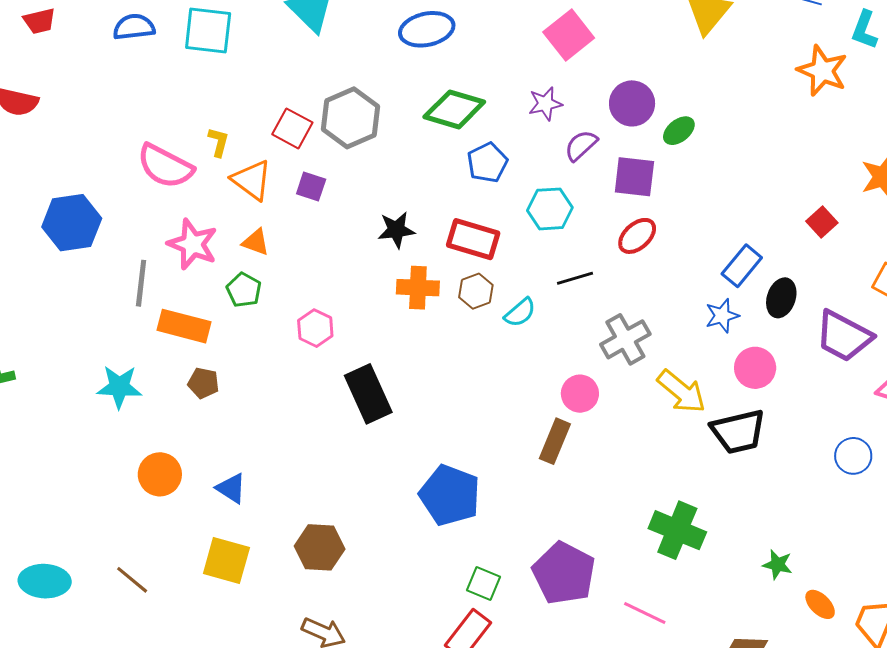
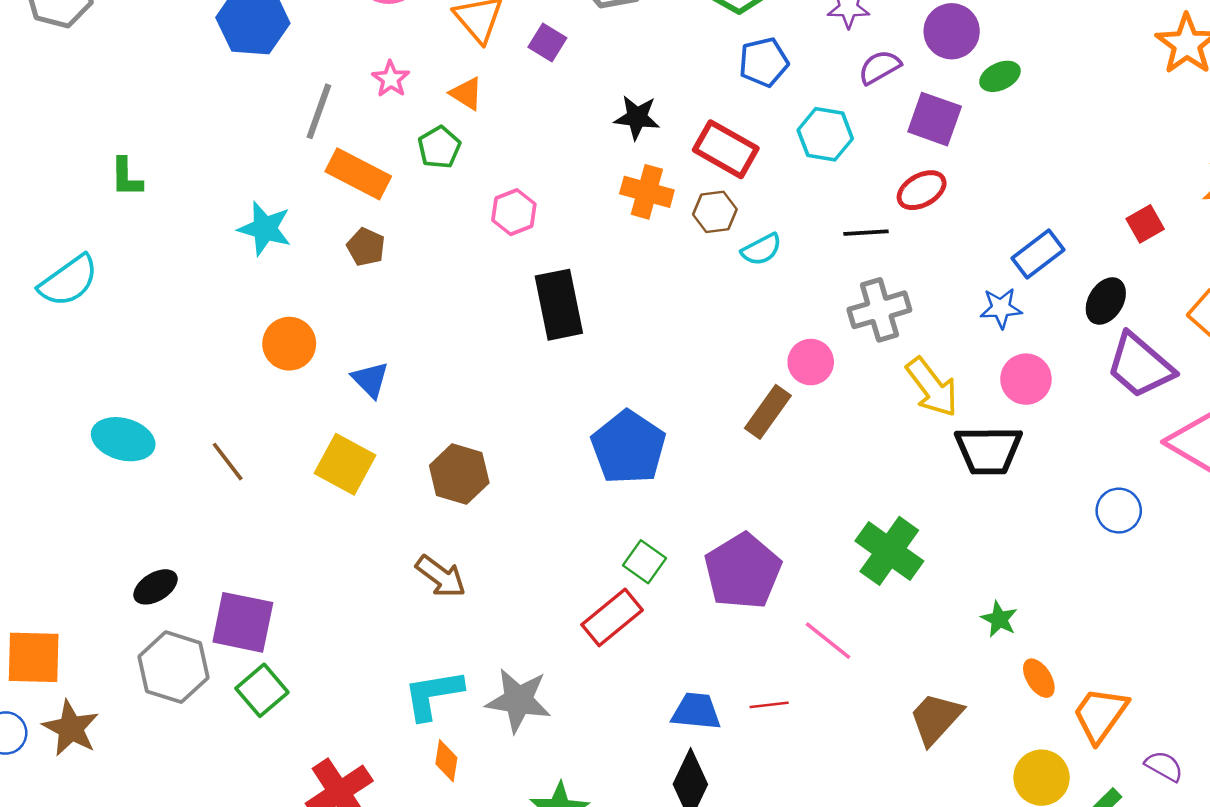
pink star: (192, 244) -> (391, 79), size x0.6
black line: (575, 278) -> (866, 233), moved
black ellipse: (781, 298) -> (1106, 301), moved

